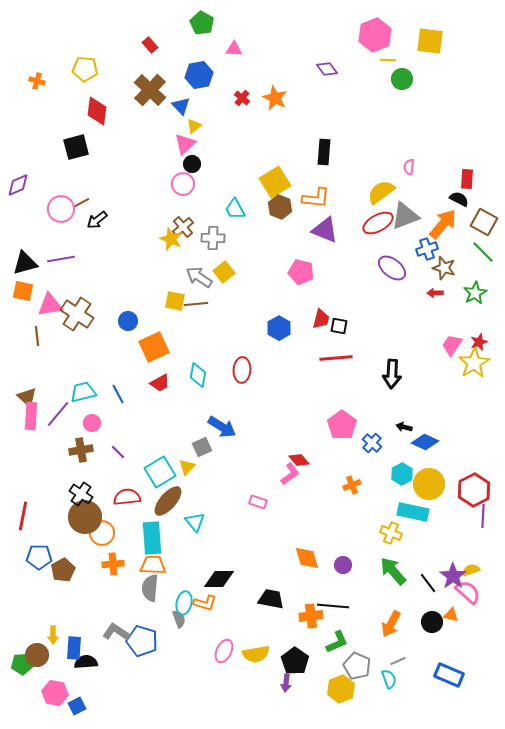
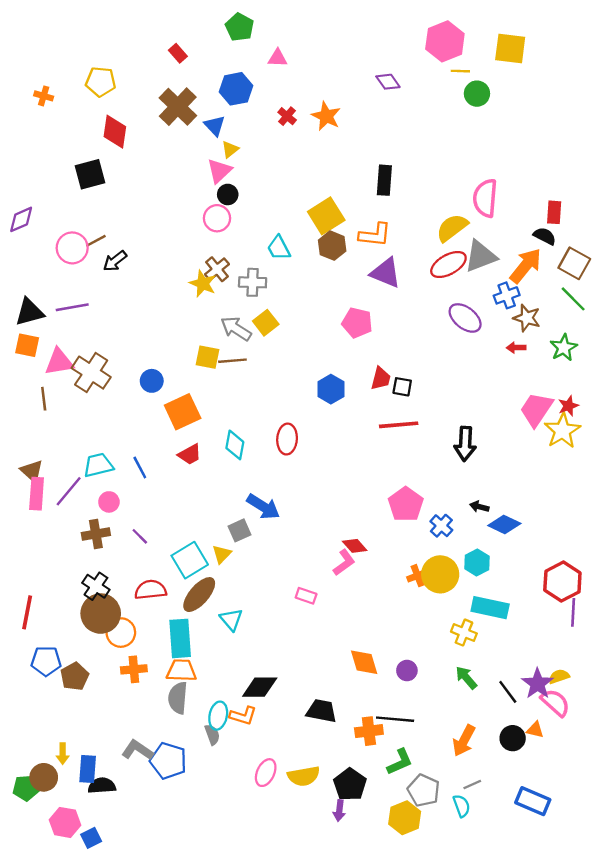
pink semicircle: (409, 167) -> (485, 198), size x2.0
pink trapezoid: (452, 345) -> (536, 409), size x1.4
yellow circle: (429, 484) -> (440, 574), moved
green arrow: (393, 571) -> (466, 678), size x0.7

